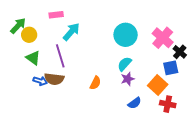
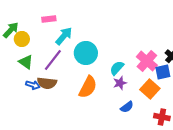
cyan circle: (126, 35) -> (86, 53), moved
pink cross: (163, 38) -> (147, 61), moved
purple line: (60, 56) -> (53, 60), turned 55
orange semicircle: (95, 83) -> (88, 87), size x1.6
red cross: (168, 104) -> (162, 117), moved

